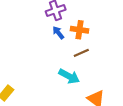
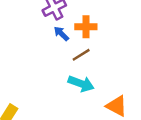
brown line: (81, 53) -> (81, 55), moved

